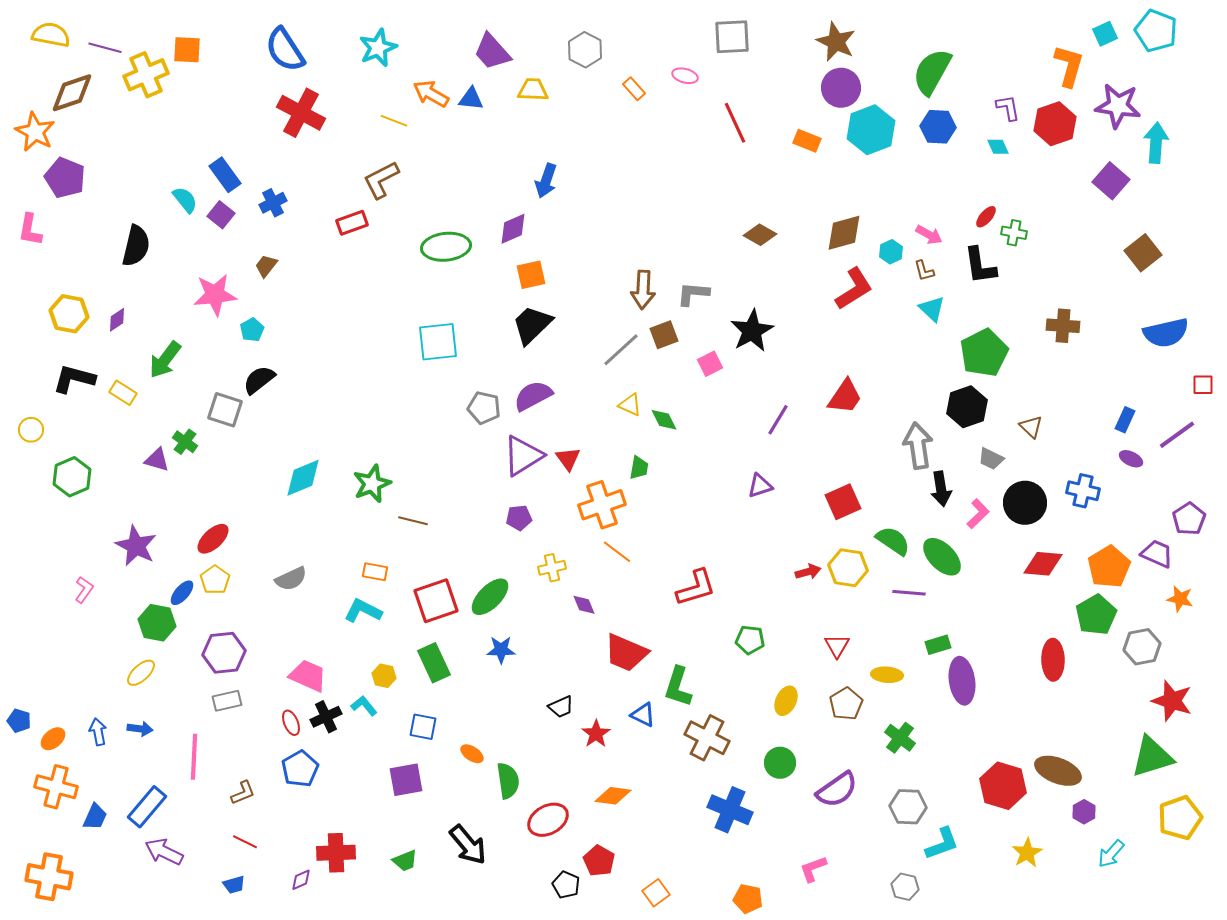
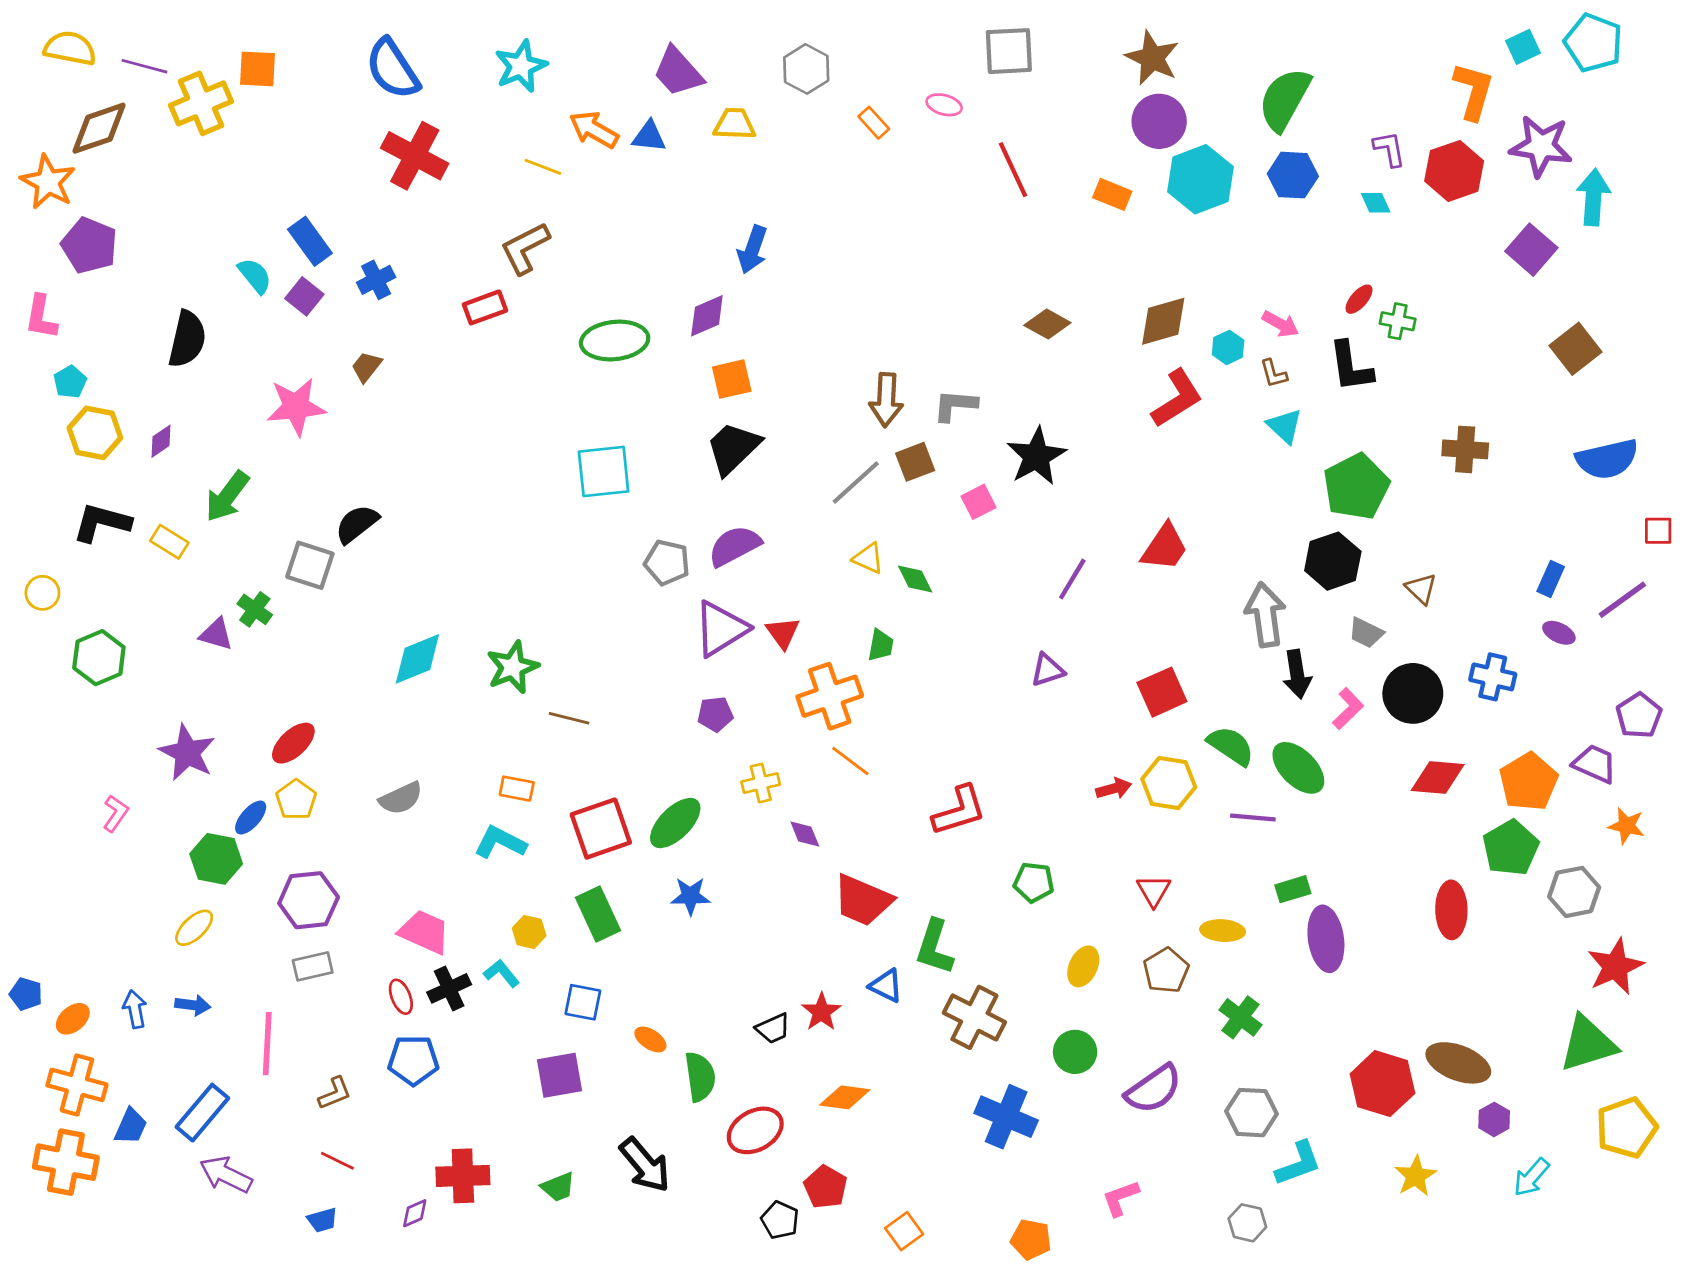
cyan pentagon: (252, 330) -> (70, 382), moved
red star: (1172, 701) -> (1615, 966), turned 30
black trapezoid: (561, 707) -> (773, 1028), moved
blue pentagon: (300, 769) -> (413, 1060), turned 30
orange cross: (49, 877) -> (66, 1162), moved

